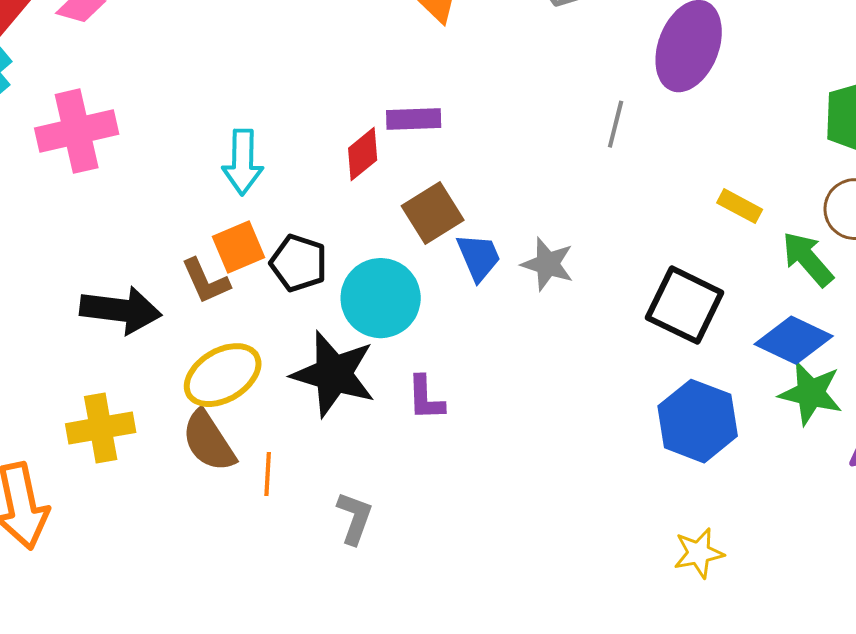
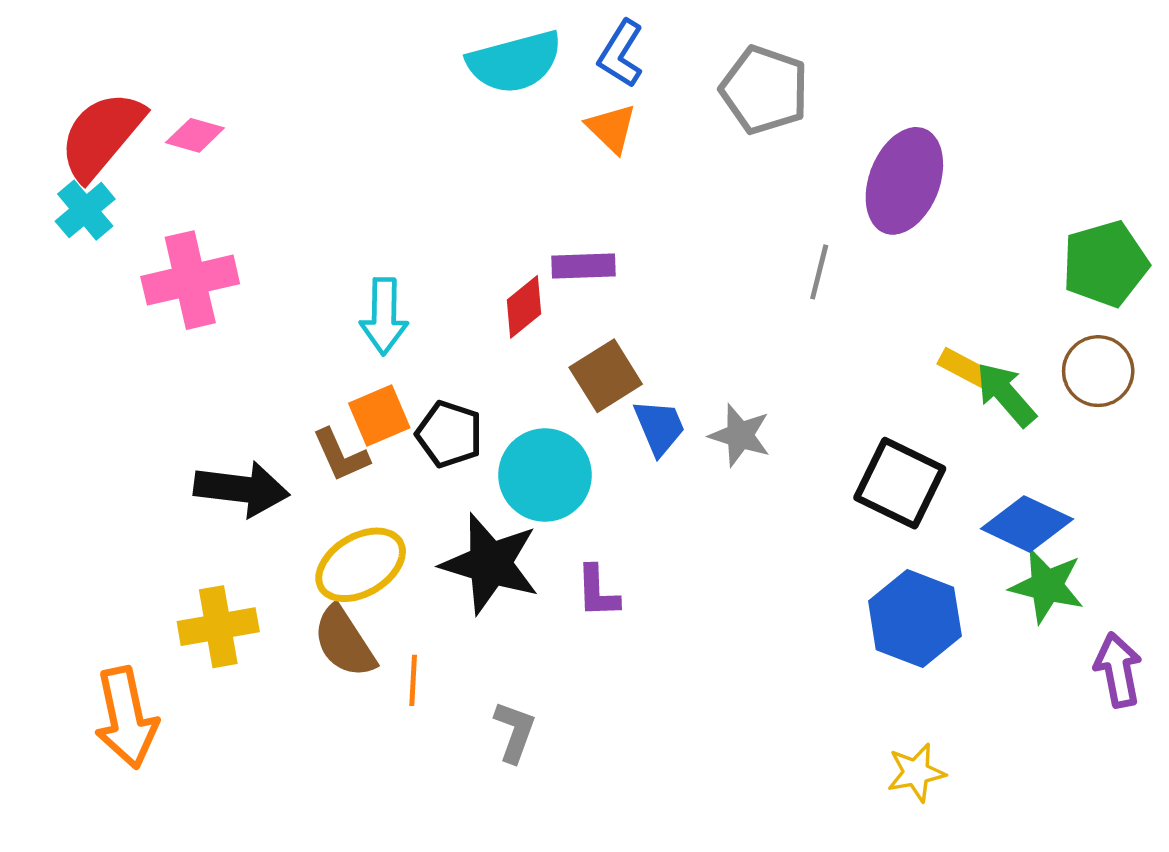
green arrow: (808, 259) -> (1006, 394), moved

